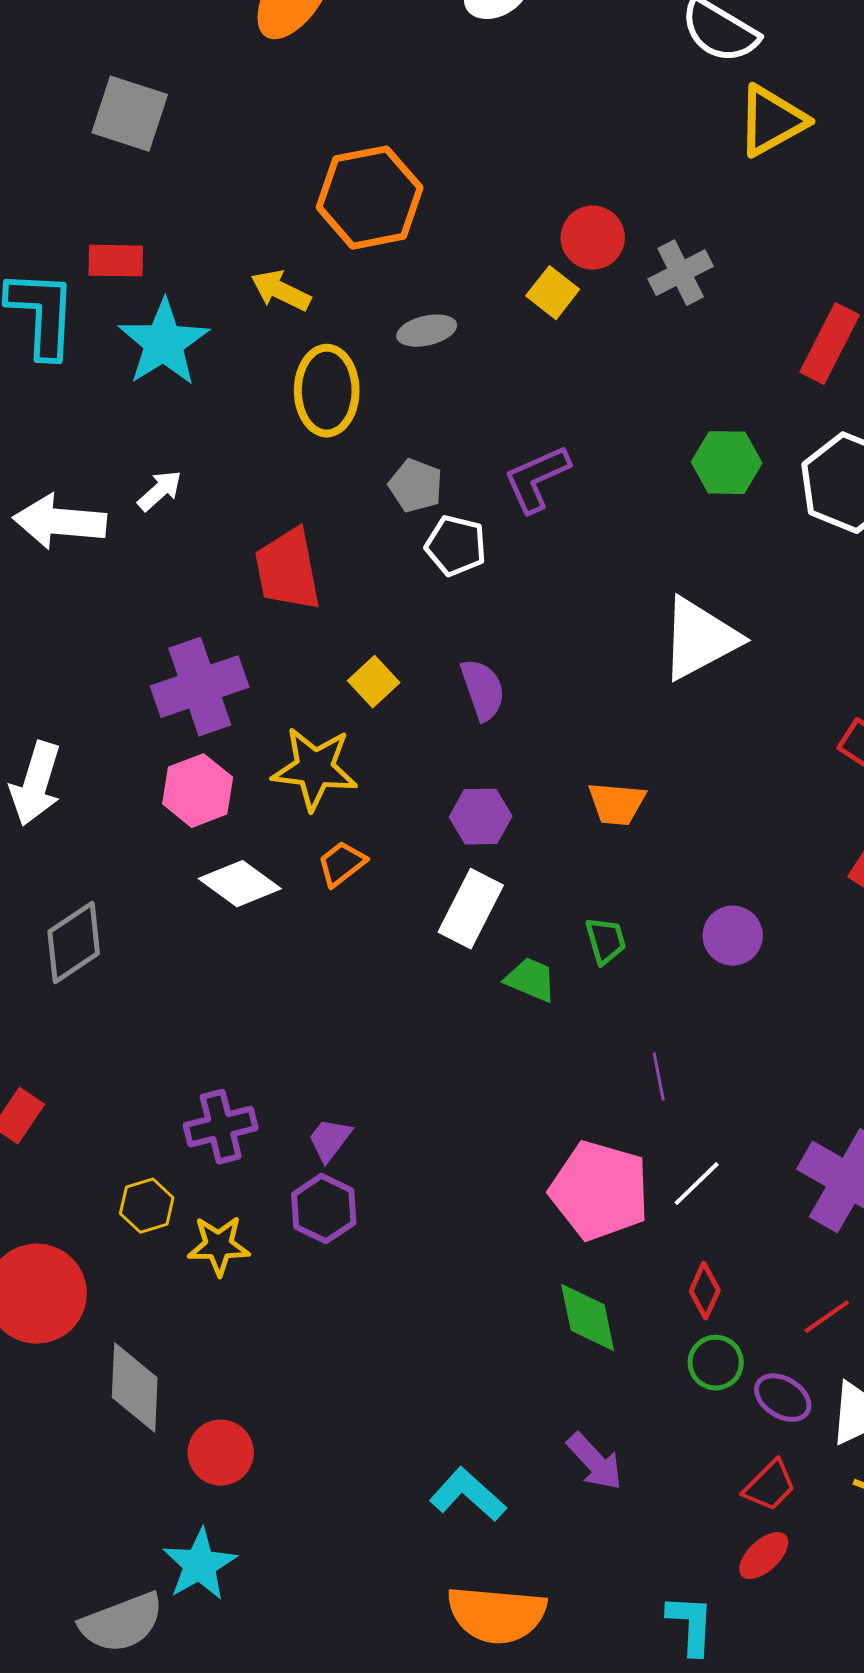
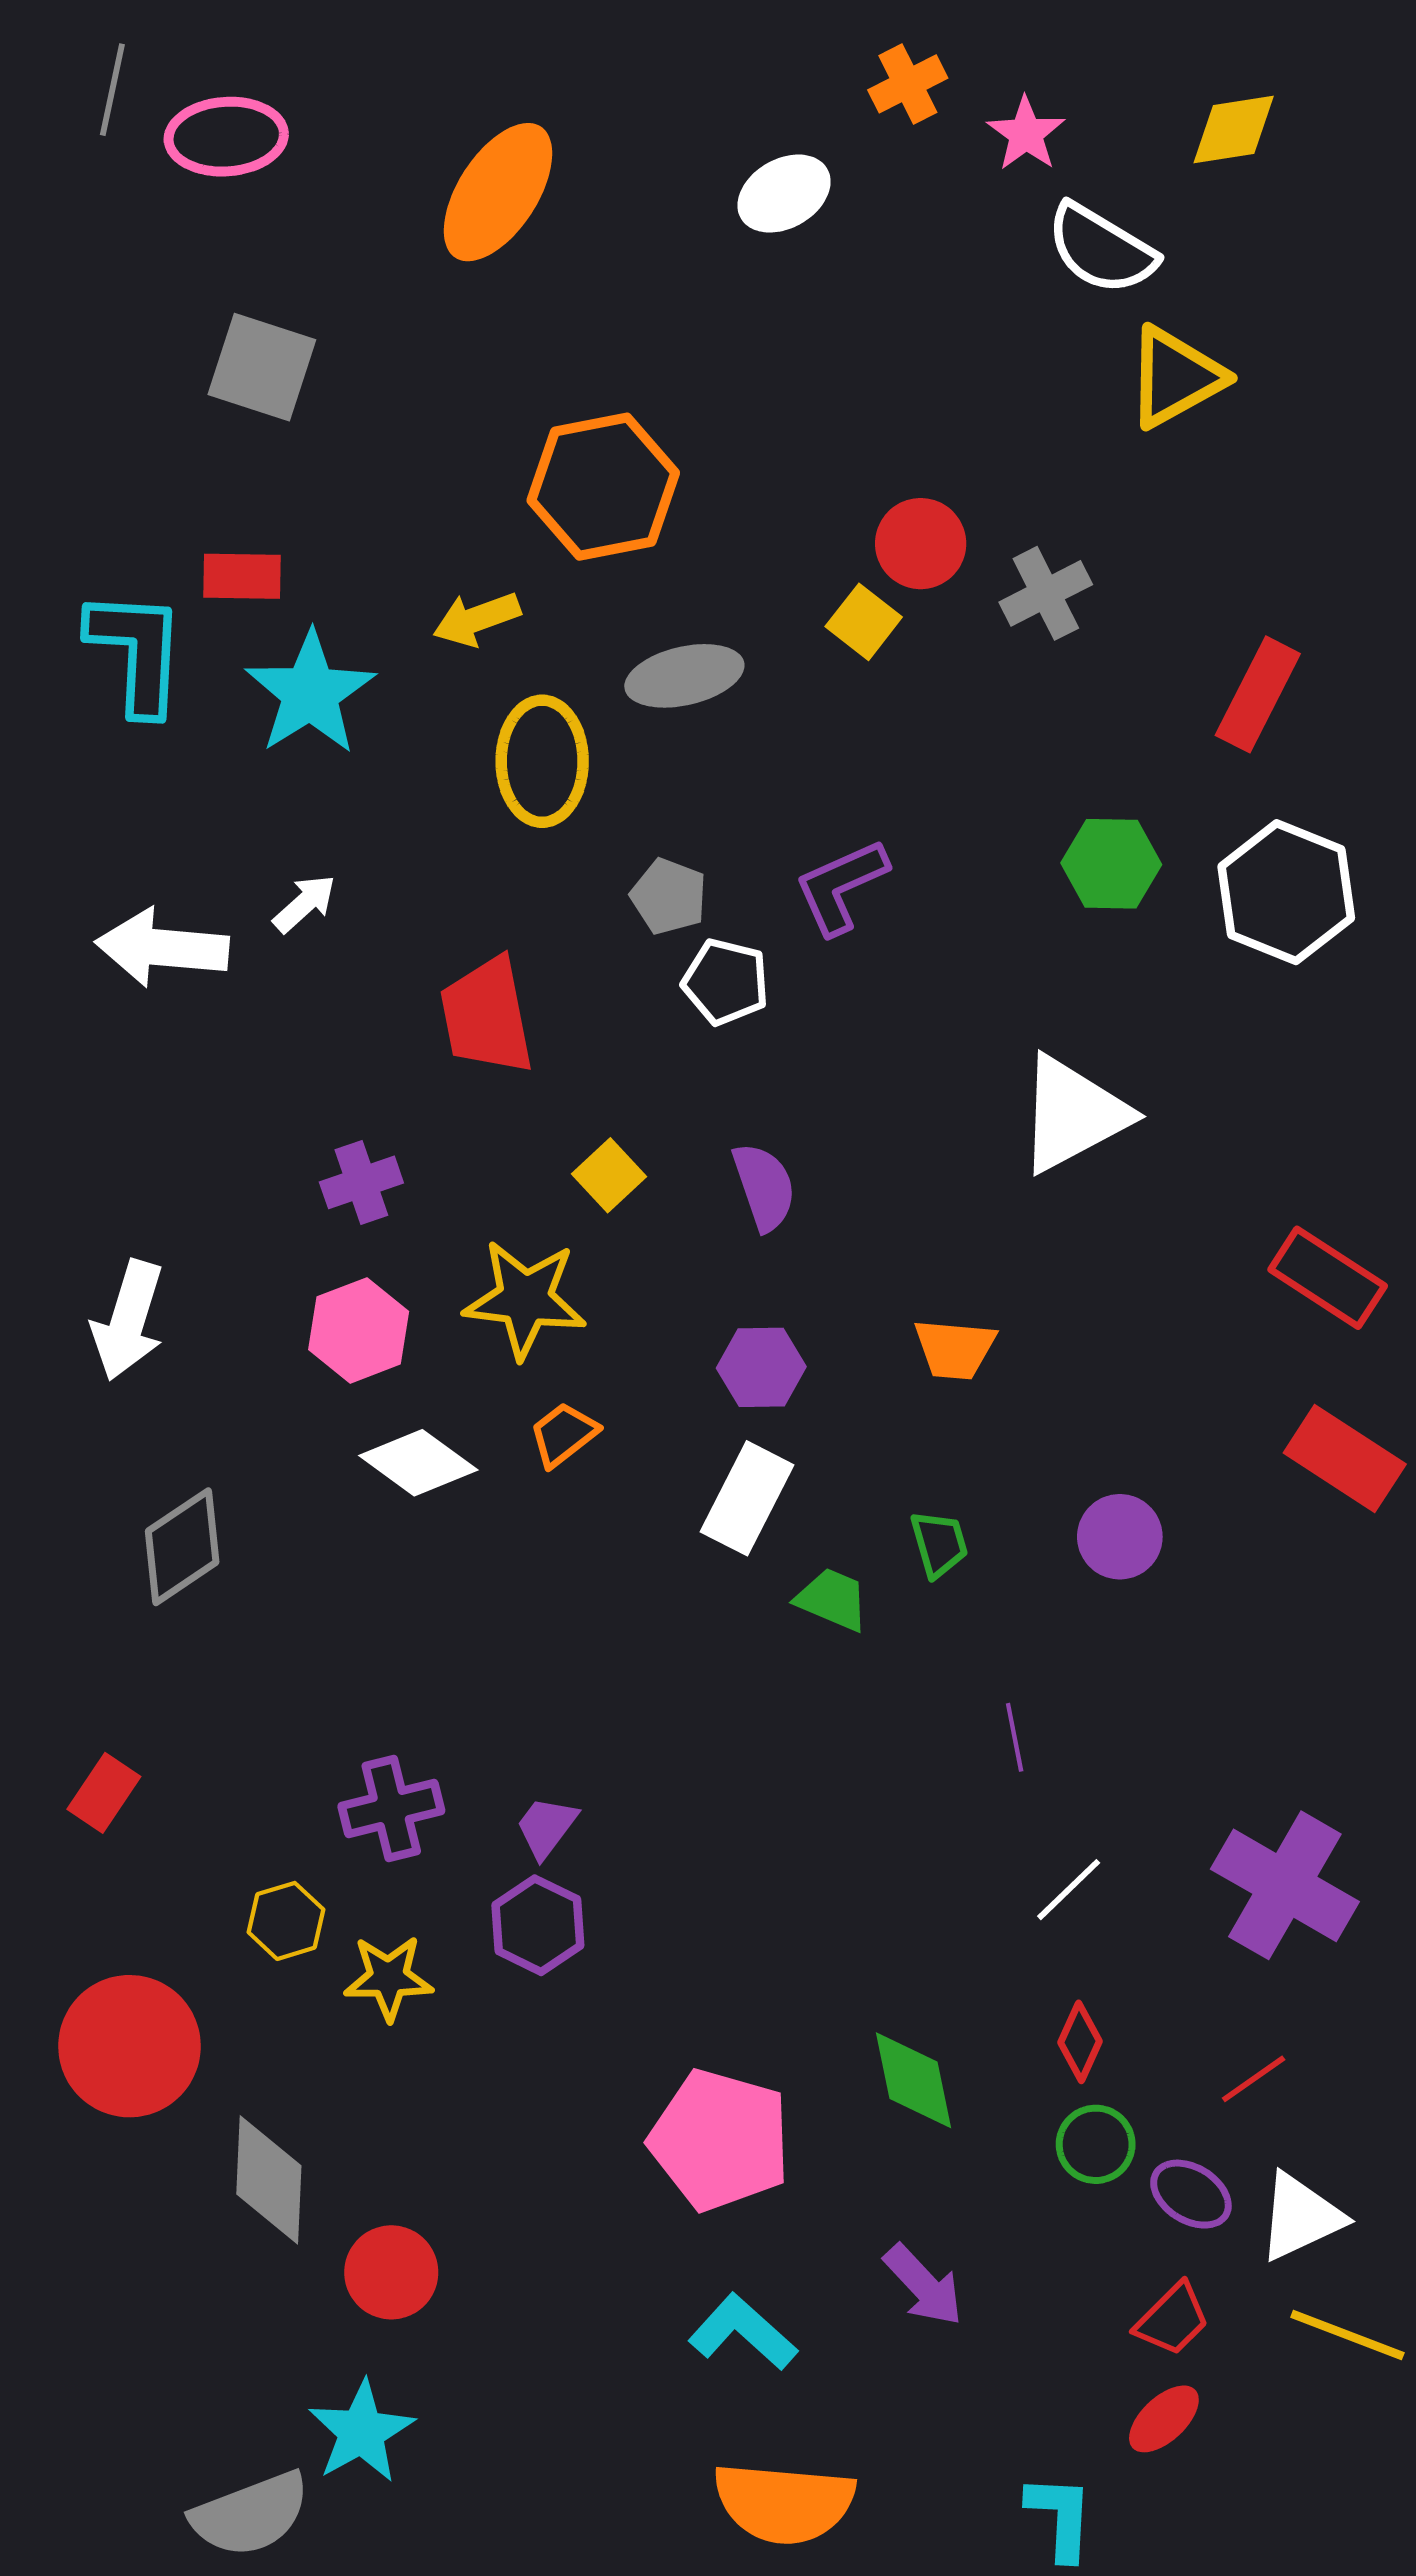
yellow arrow: (281, 291) -> (477, 619), turned -46
gray ellipse: (427, 331) -> (684, 676), size x1.4
purple cross: (200, 687) -> (361, 1182), size x0.6
pink pentagon: (600, 1191) -> (720, 2140), moved

